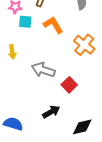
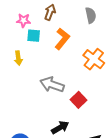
orange L-shape: (53, 25) -> (62, 39), turned 70
yellow arrow: (12, 52) -> (18, 58), moved

